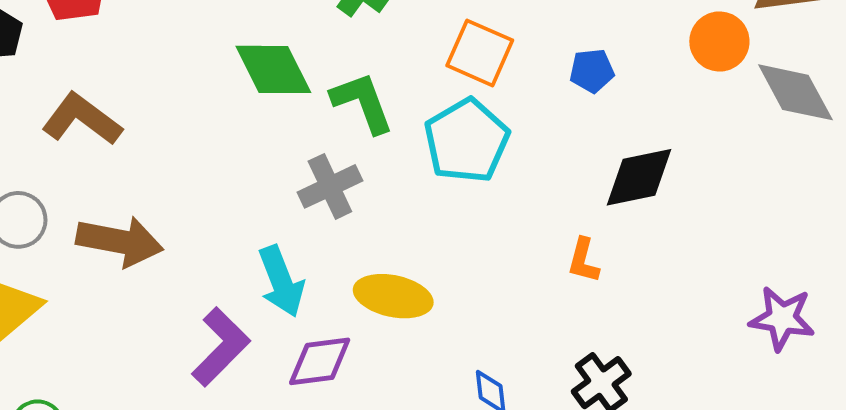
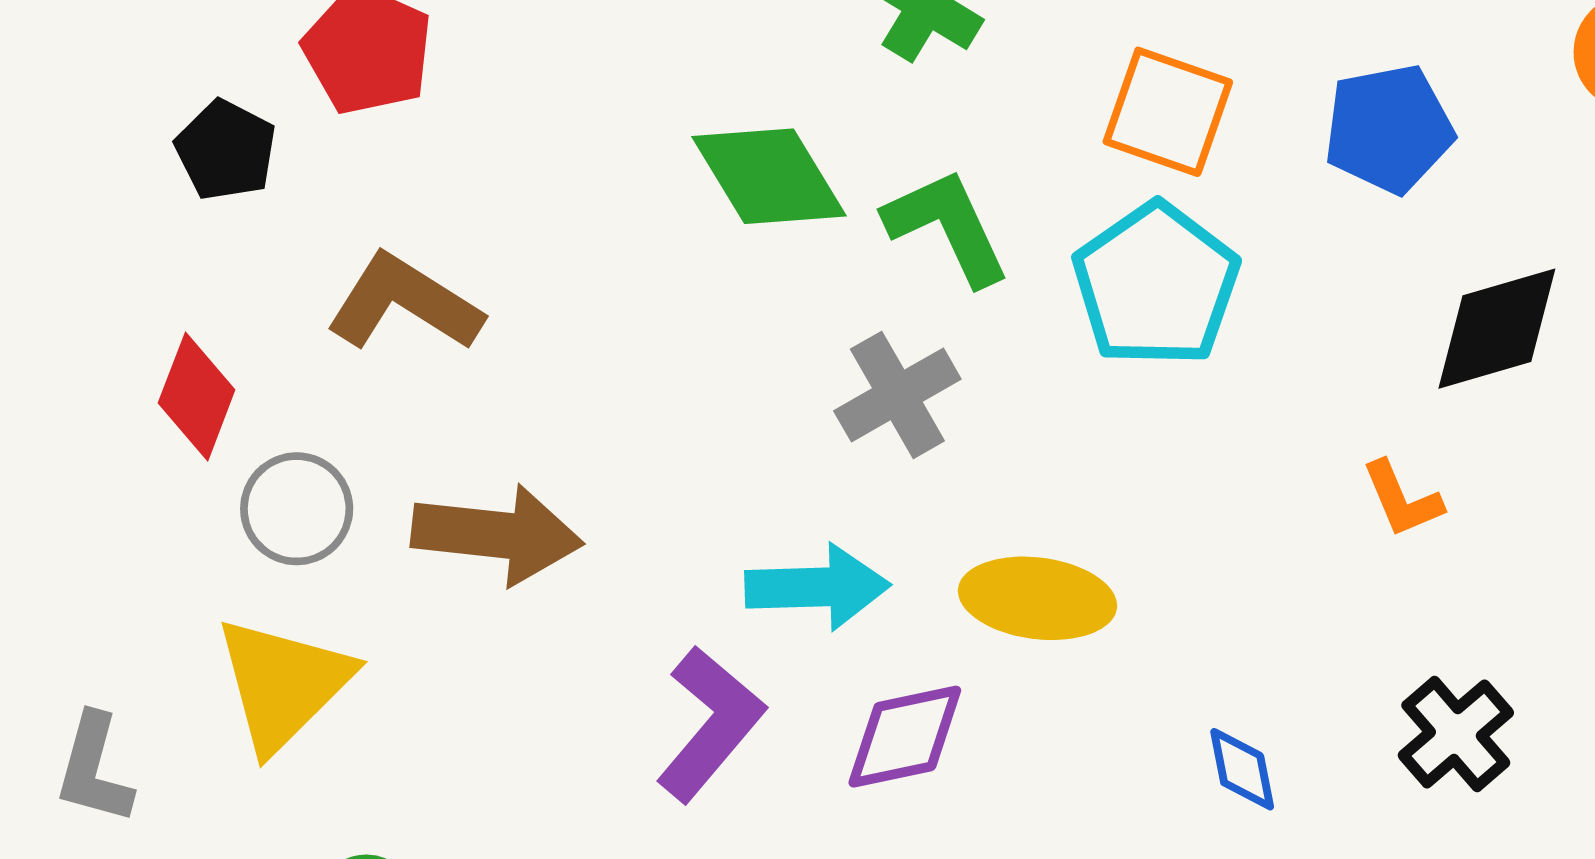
blue pentagon: (592, 71) -> (1389, 129), size x1.5
orange L-shape: (583, 260) -> (1402, 499), turned -33
cyan arrow: (281, 281) -> (817, 587), turned -66

